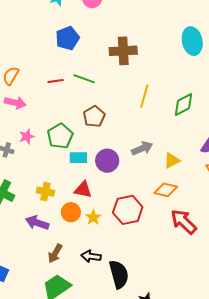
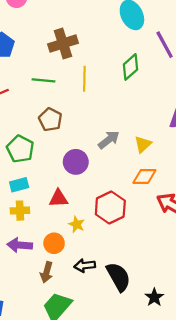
green line: (84, 79) -> (44, 80), moved
yellow line: (144, 96) -> (84, 79), moved
green diamond: (184, 105) -> (130, 67), moved
cyan rectangle: (78, 158) -> (19, 185), moved
orange circle: (71, 212) -> (54, 243), moved

